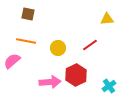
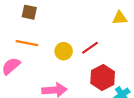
red line: (90, 45) -> (90, 48), moved
red hexagon: (76, 75) -> (103, 78), moved

